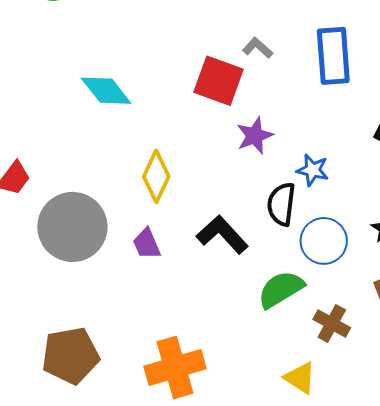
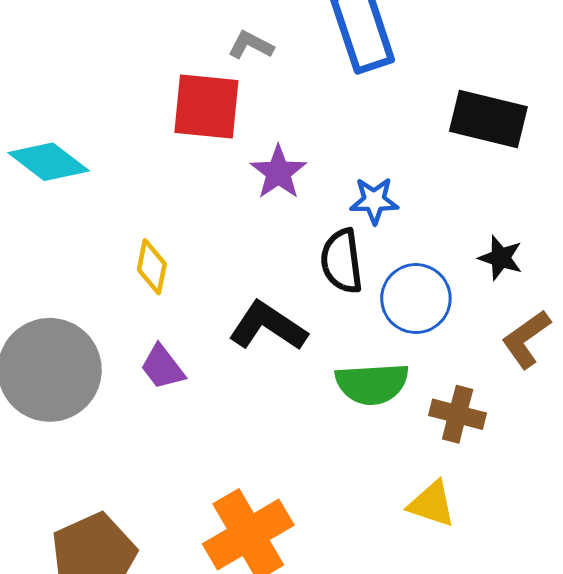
yellow diamond: (156, 176) -> (152, 267), size x0.7
green semicircle: (281, 289) -> (372, 384), turned -138

